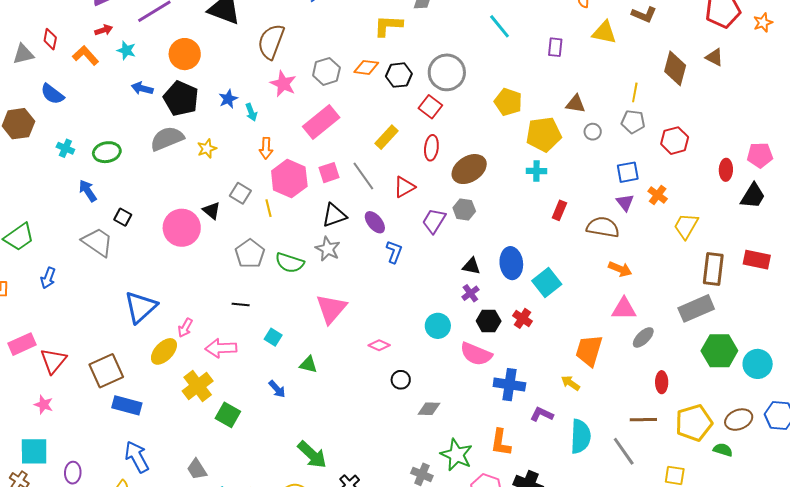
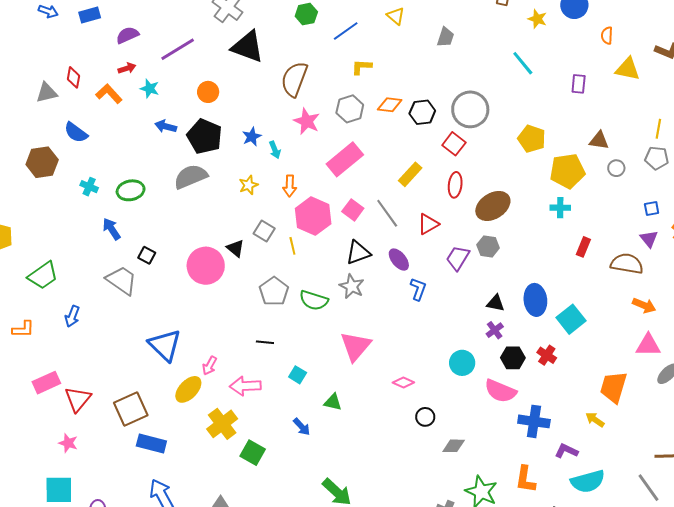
yellow L-shape: (388, 26) -> (362, 67), moved, size x0.7
orange circle: (185, 54) -> (208, 92), size x0.7
yellow star: (207, 149) -> (249, 185), moved
blue square: (628, 172) -> (652, 209), size x0.7
pink square: (329, 173) -> (353, 210), turned -35
blue triangle: (141, 307) -> (165, 345), turned -33
cyan semicircle: (580, 436) -> (588, 481), moved, turned 72

